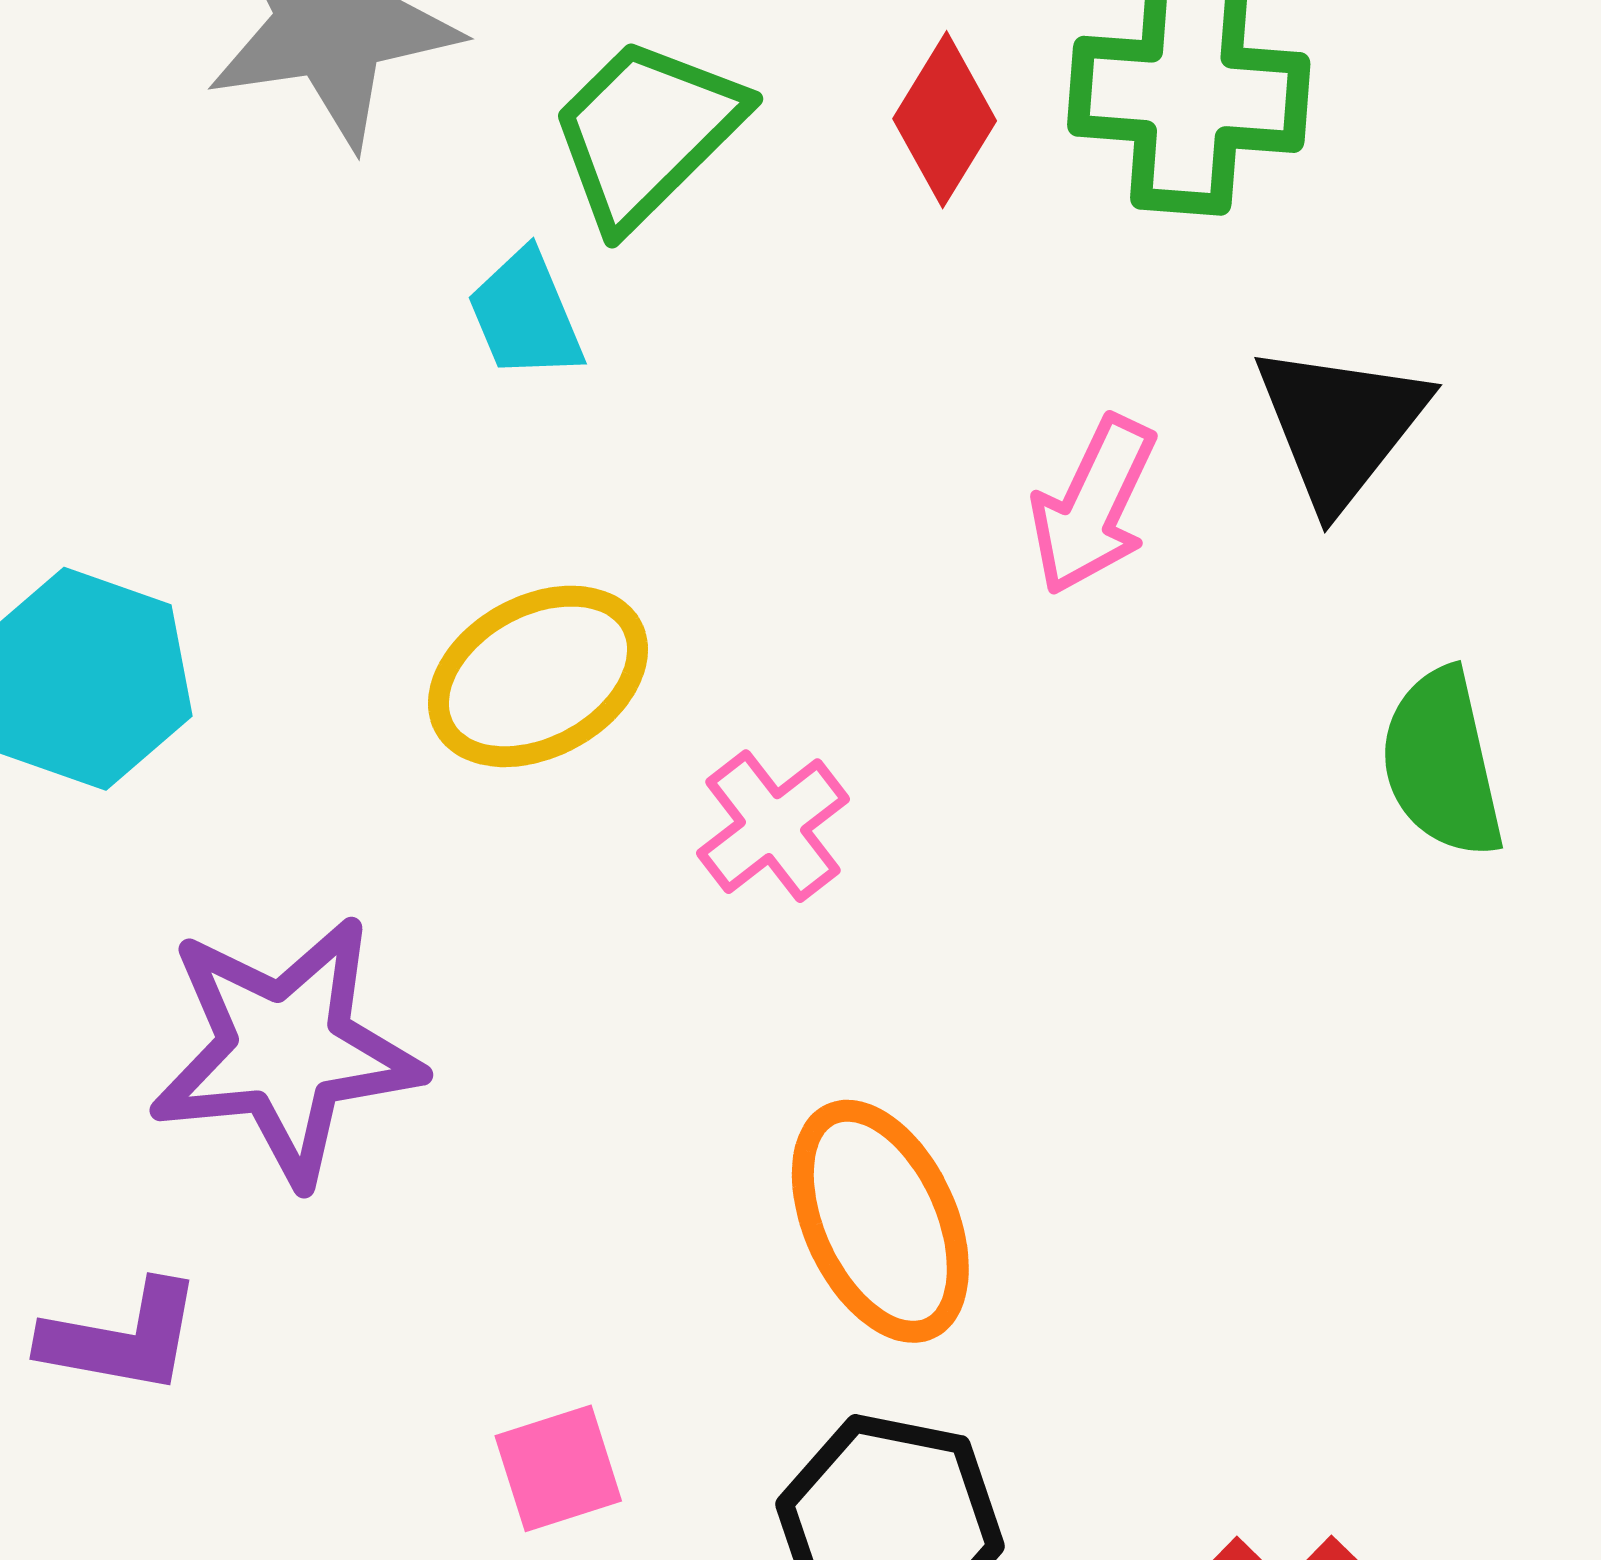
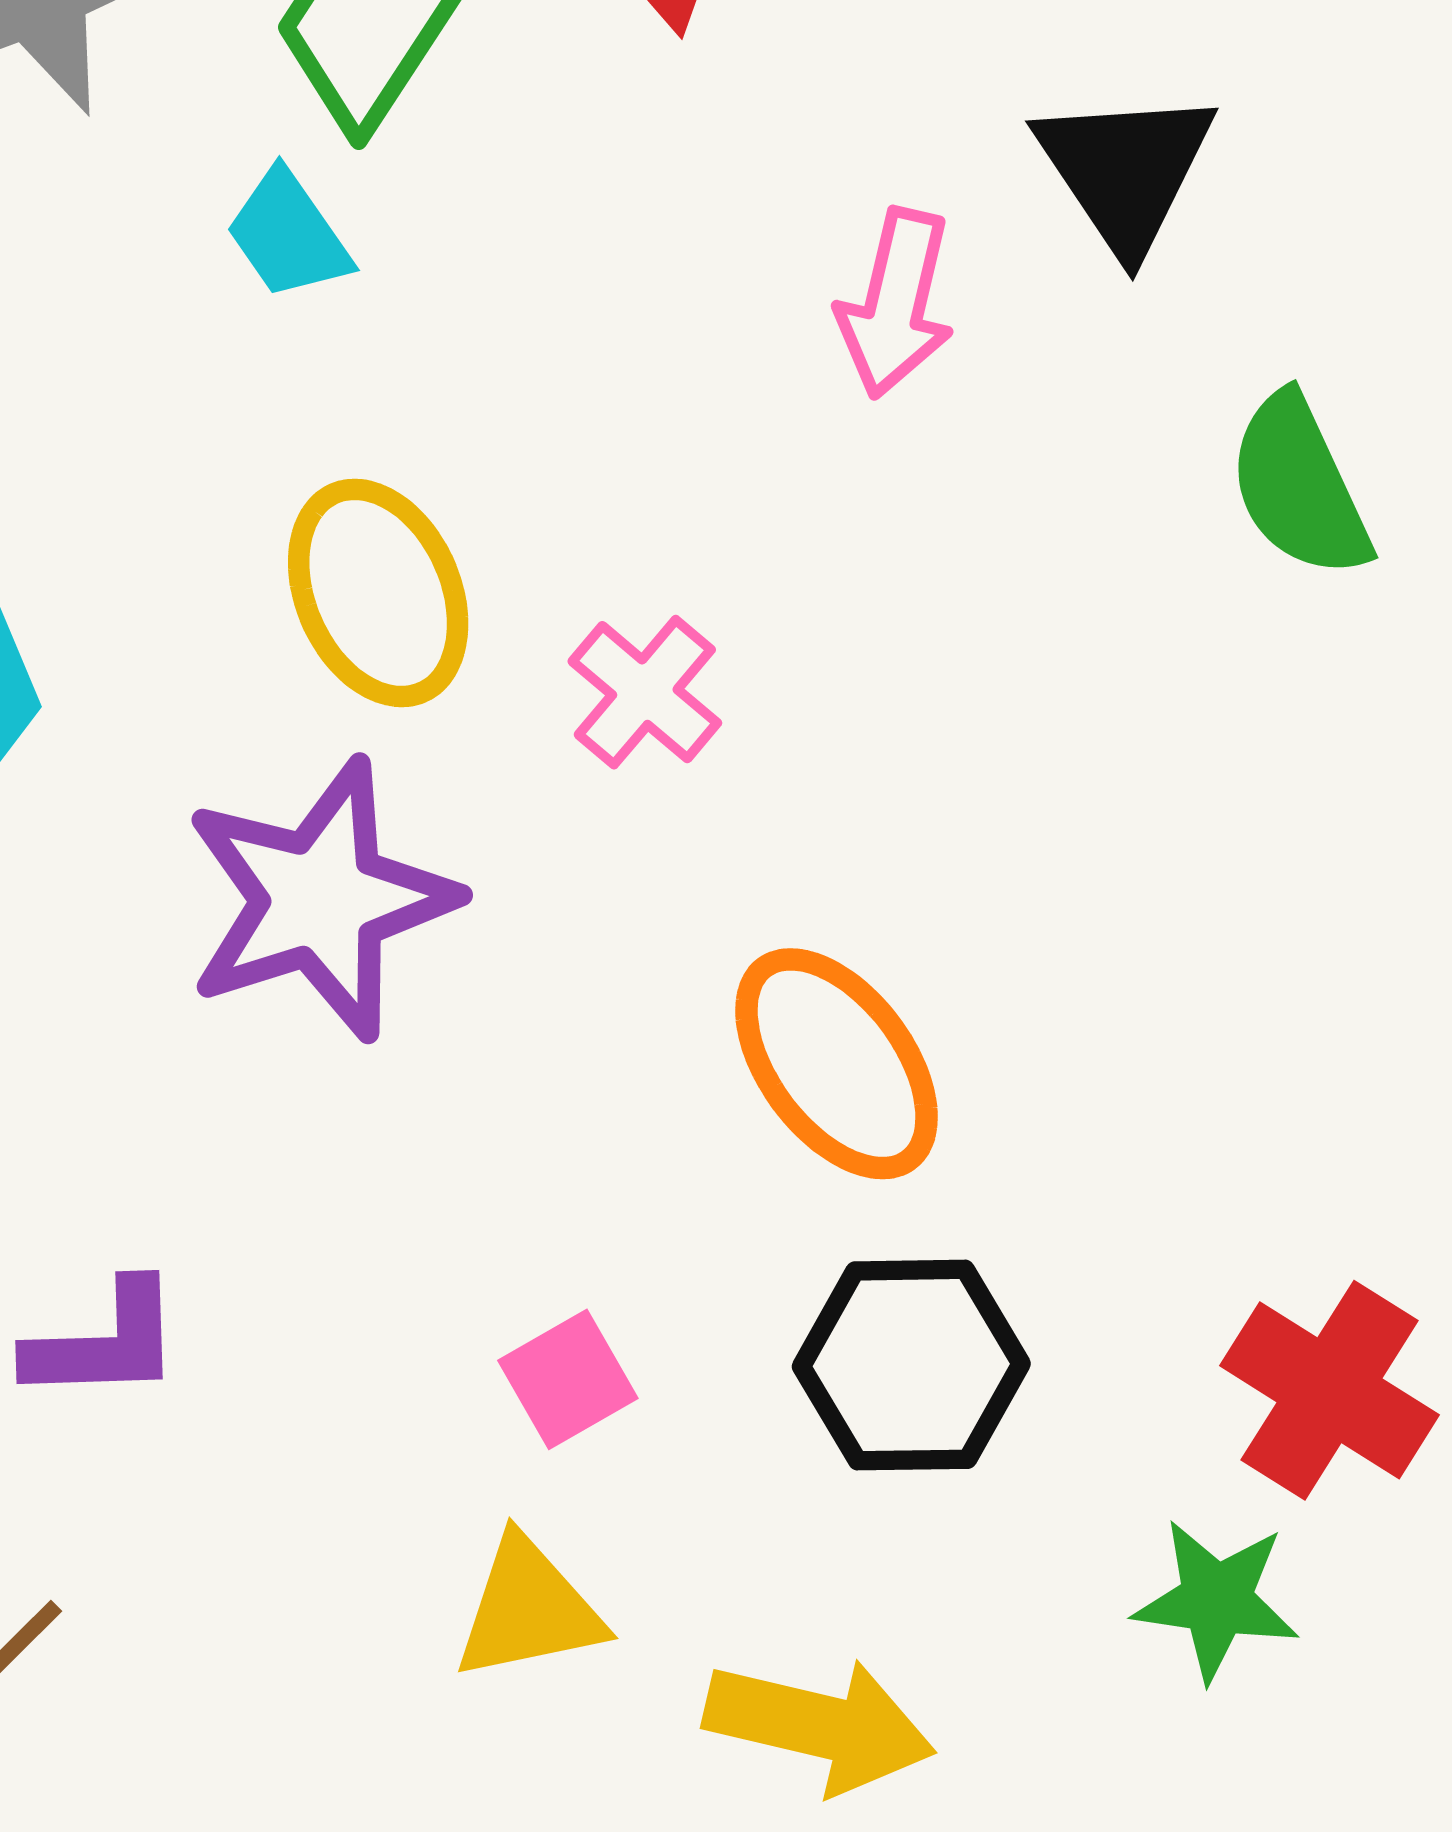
yellow ellipse: (538, 676) -> (378, 593), turned -73
purple star: (286, 1050) -> (320, 900), moved

